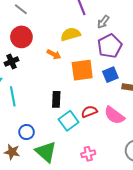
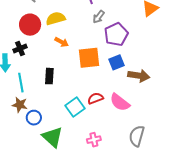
gray arrow: (103, 22) -> (99, 17), moved
yellow semicircle: (71, 34) -> (56, 18), moved
black rectangle: (56, 99) -> (49, 76), moved
brown star: (12, 152) -> (20, 105), moved

